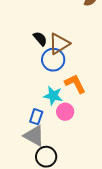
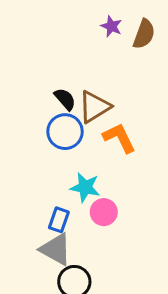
blue circle: (53, 60) -> (65, 132), moved
orange L-shape: (75, 84) -> (119, 138), moved

